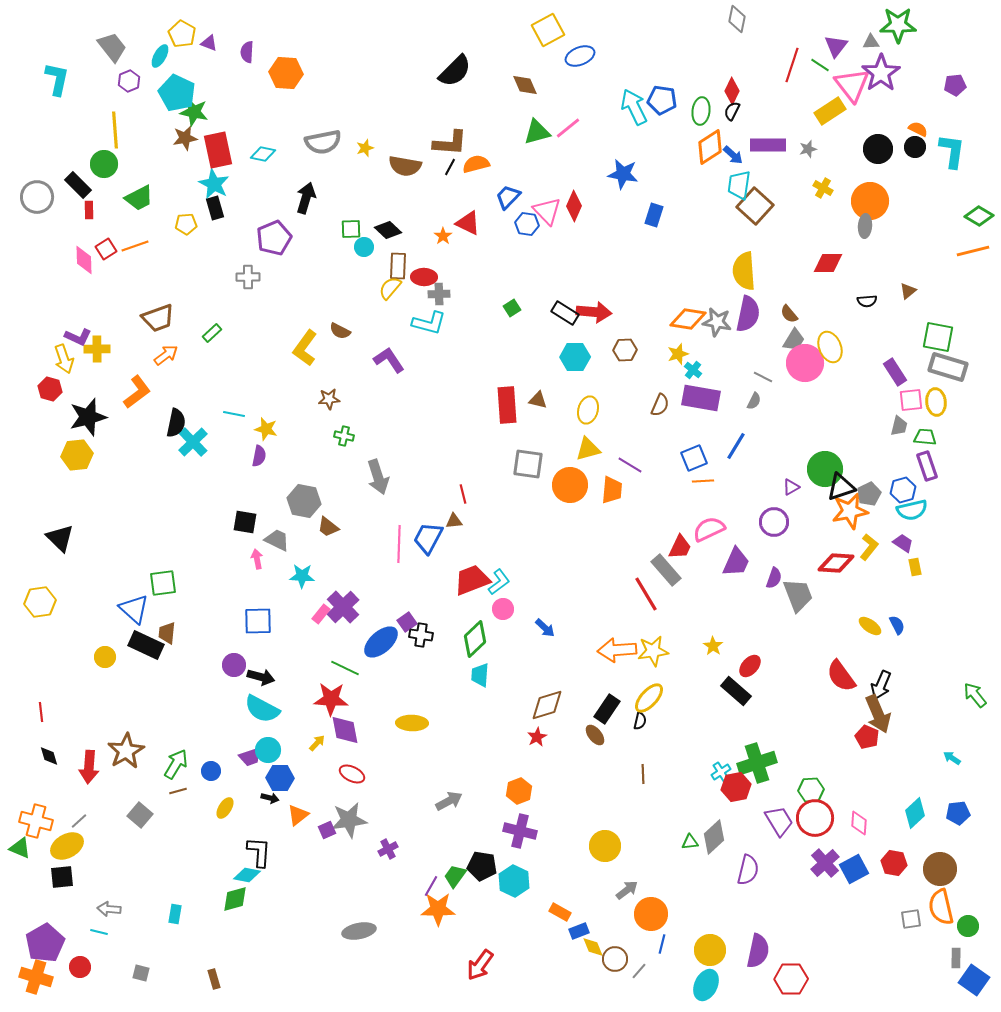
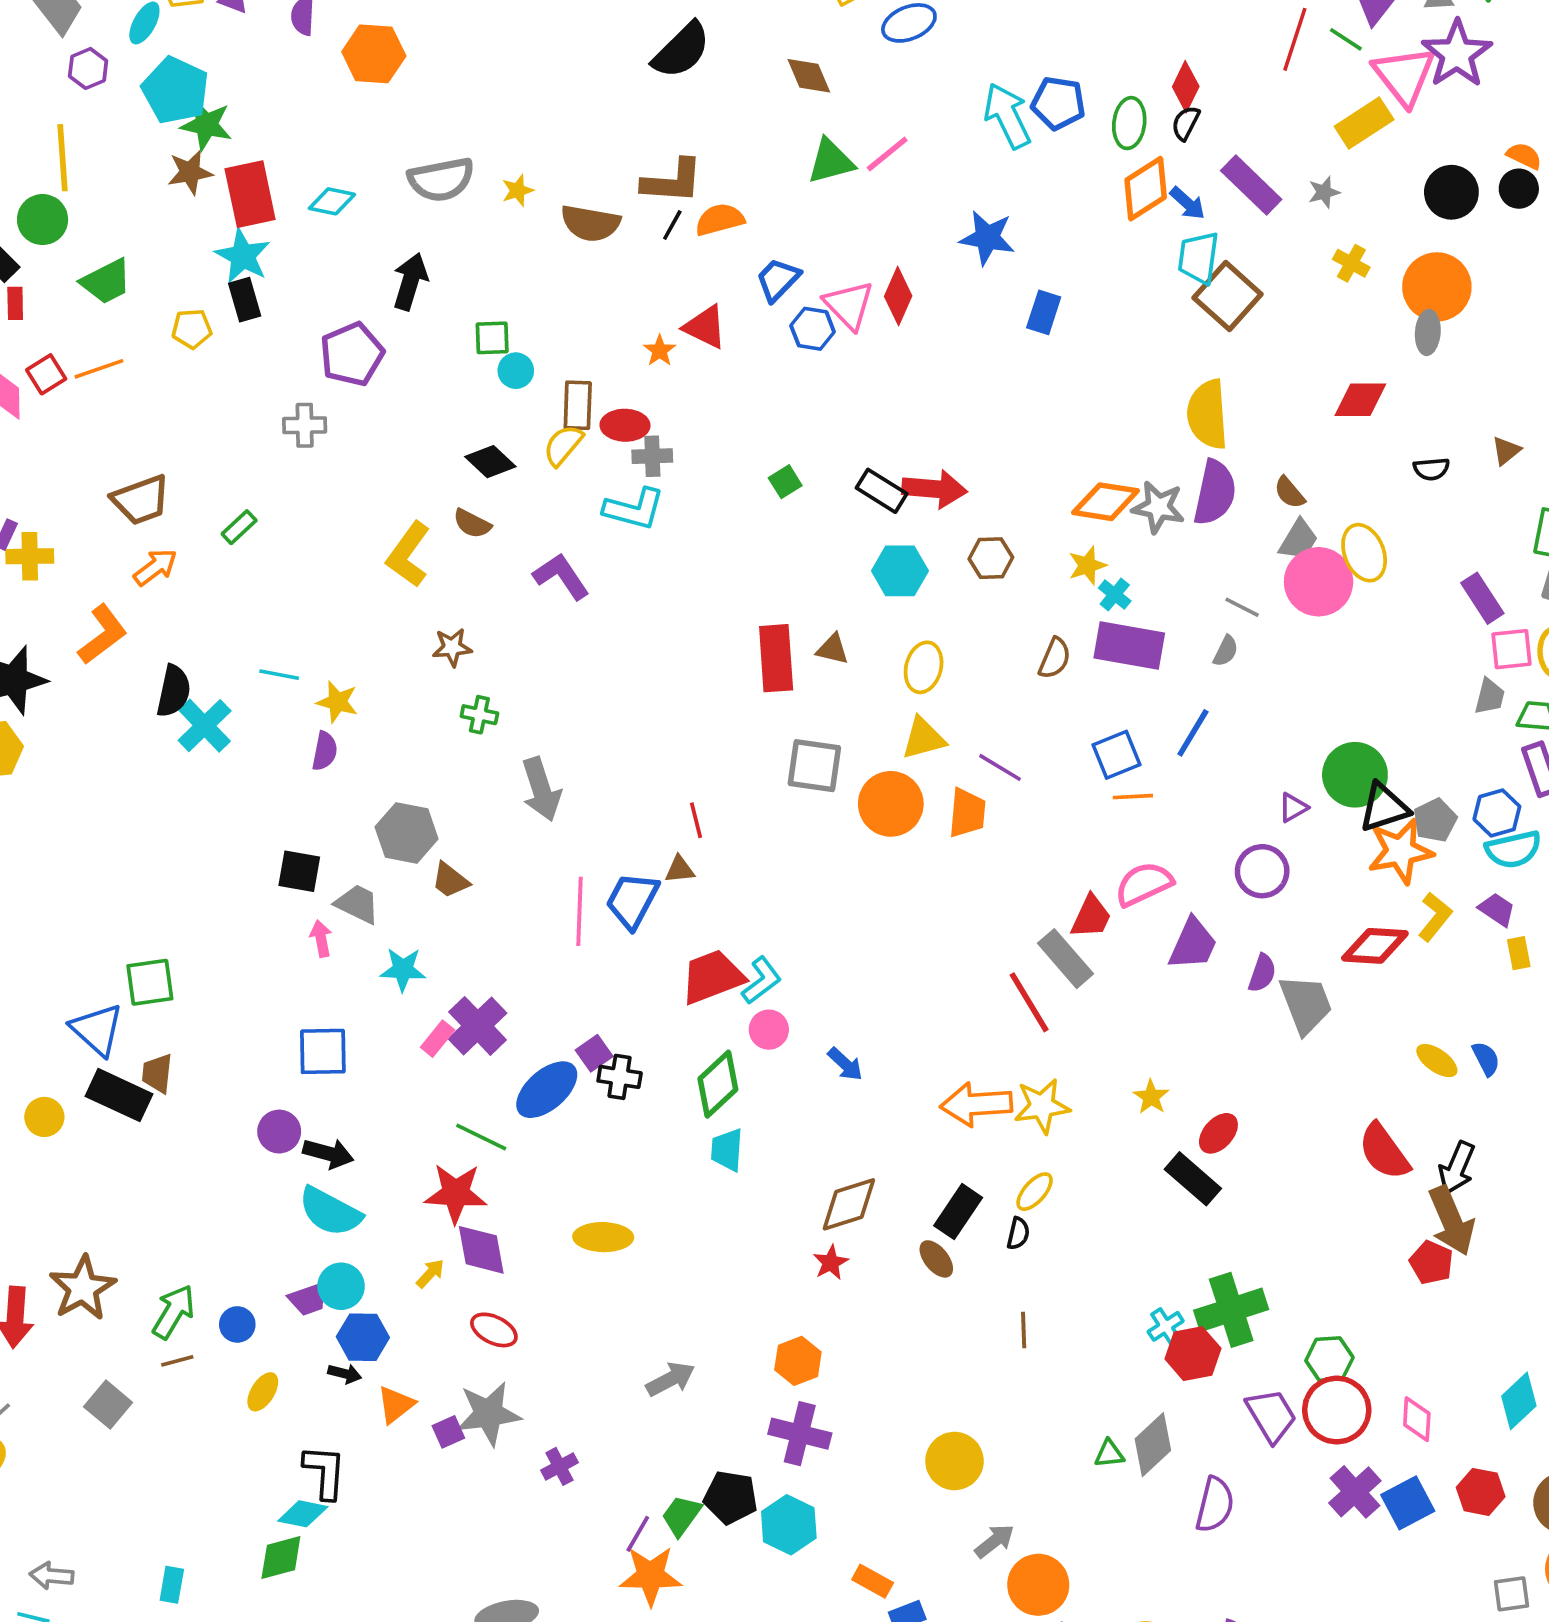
purple rectangle: (768, 145) -> (1251, 185), turned 44
black diamond: (388, 230) -> (490, 462), moved
yellow ellipse: (649, 698) -> (1035, 1192), size x0.7

